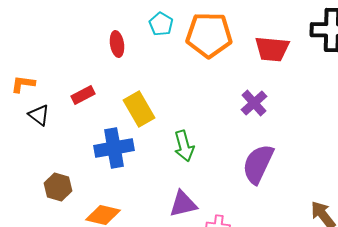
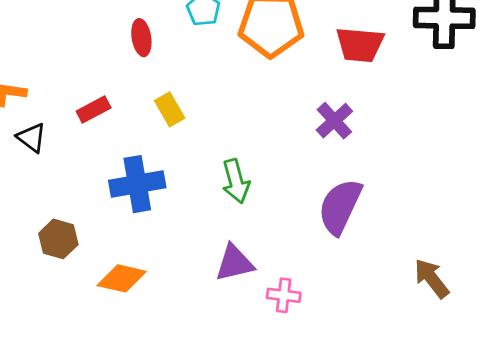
yellow rectangle: (139, 109) -> (170, 109), moved, size x0.7

